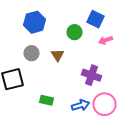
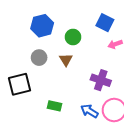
green circle: (74, 32) -> (73, 37), moved
blue arrow: (80, 105) -> (89, 111), turned -132

